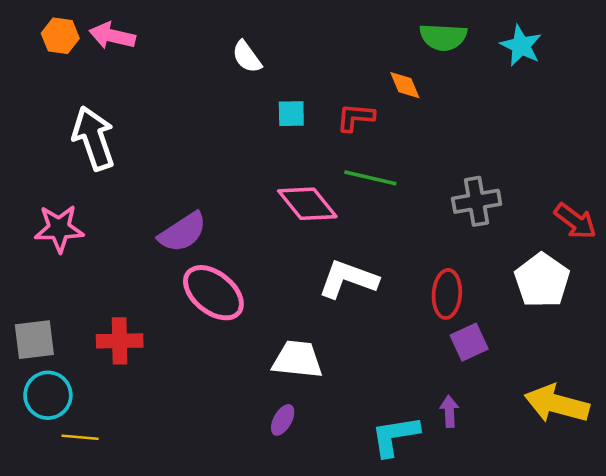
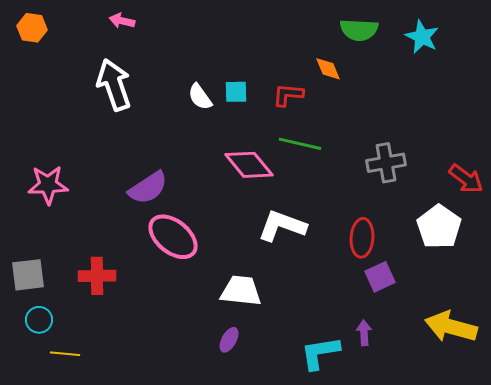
orange hexagon: (60, 36) -> (32, 28), moved
pink arrow: (112, 36) -> (122, 21), moved, size x0.7
white semicircle: (247, 57) -> (200, 97), moved
white arrow: (94, 138) -> (114, 85), moved
cyan circle: (48, 395) -> (39, 320), size x0.7

